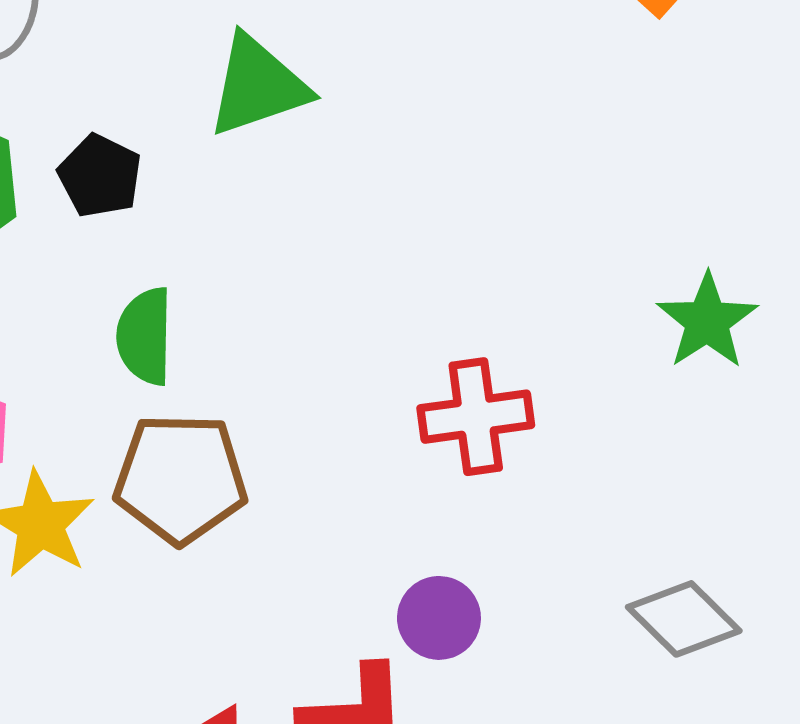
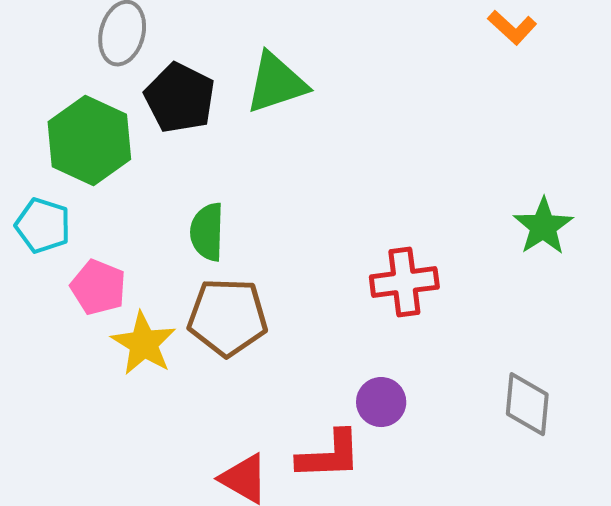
black pentagon: (100, 176) -> (180, 98), moved, size x1.4
gray diamond: (684, 619) -> (527, 404), turned 50

